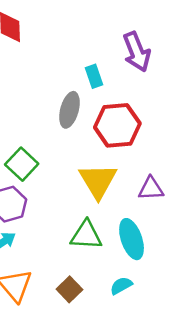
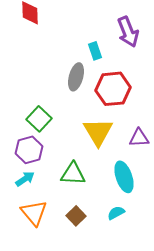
green triangle: (86, 235) -> (73, 174), moved

